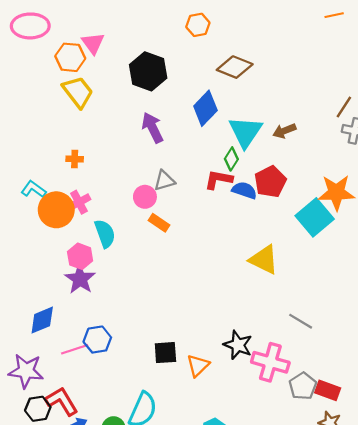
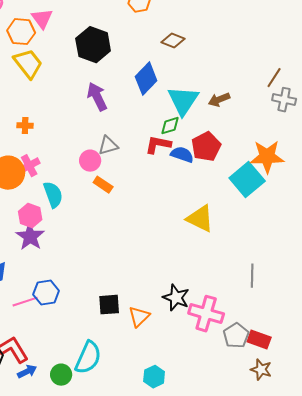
brown diamond: (235, 67) -> (173, 41), size x0.7
green diamond: (231, 159) -> (170, 126), turned 40
gray line: (301, 321) -> (252, 276), moved, turned 60

